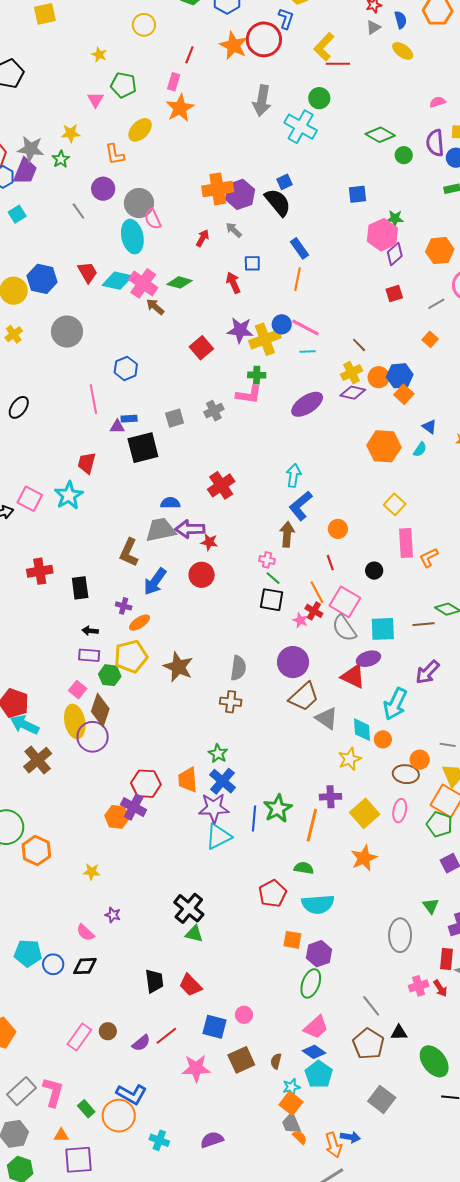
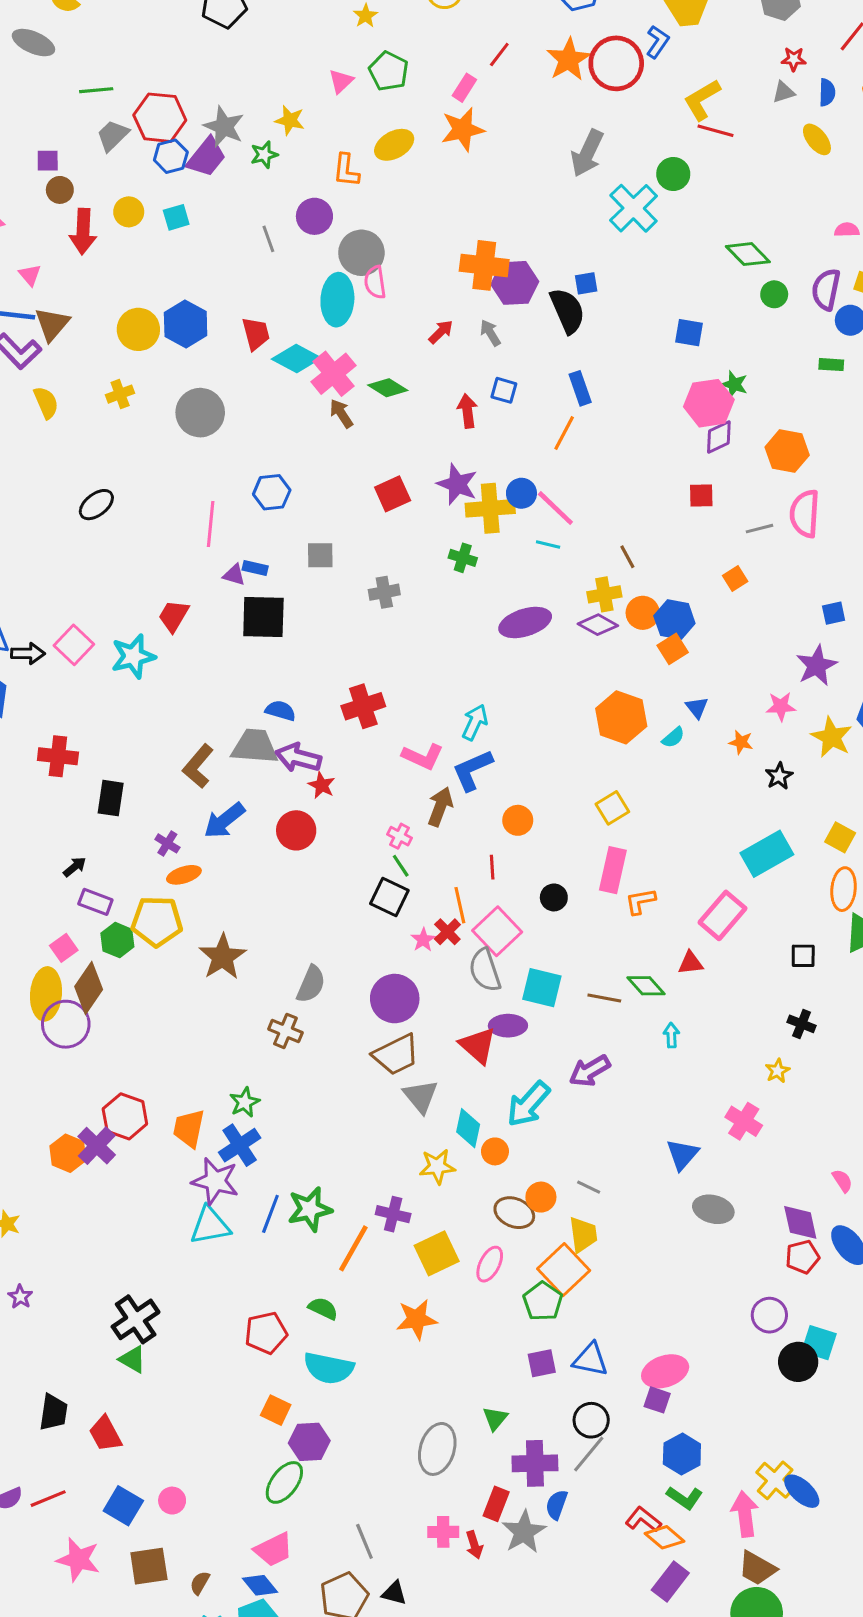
pink L-shape: (249, 395) -> (423, 757), moved
gray square: (175, 418) -> (320, 555), moved
black arrow: (90, 631) -> (75, 867), moved, turned 119

